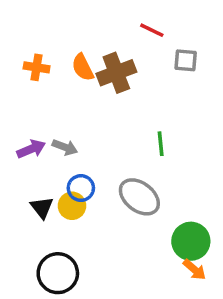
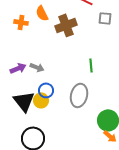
orange semicircle: (83, 67) -> (42, 13), moved
gray ellipse: (139, 197) -> (79, 95), turned 65
black triangle: (42, 208) -> (24, 101), size x1.6

